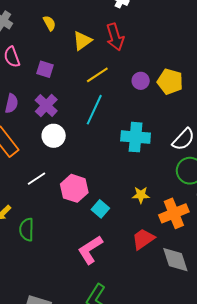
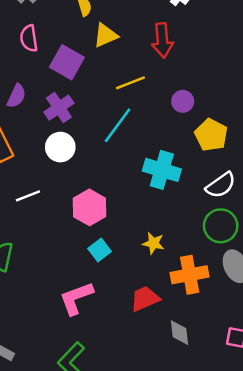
yellow triangle: (82, 41) -> (105, 35), moved
purple square: (45, 69) -> (67, 62), size x1.5
yellow pentagon: (170, 82) -> (211, 135), moved
pink hexagon: (74, 188) -> (90, 207), moved
gray diamond: (175, 260) -> (180, 333), size x0.7

